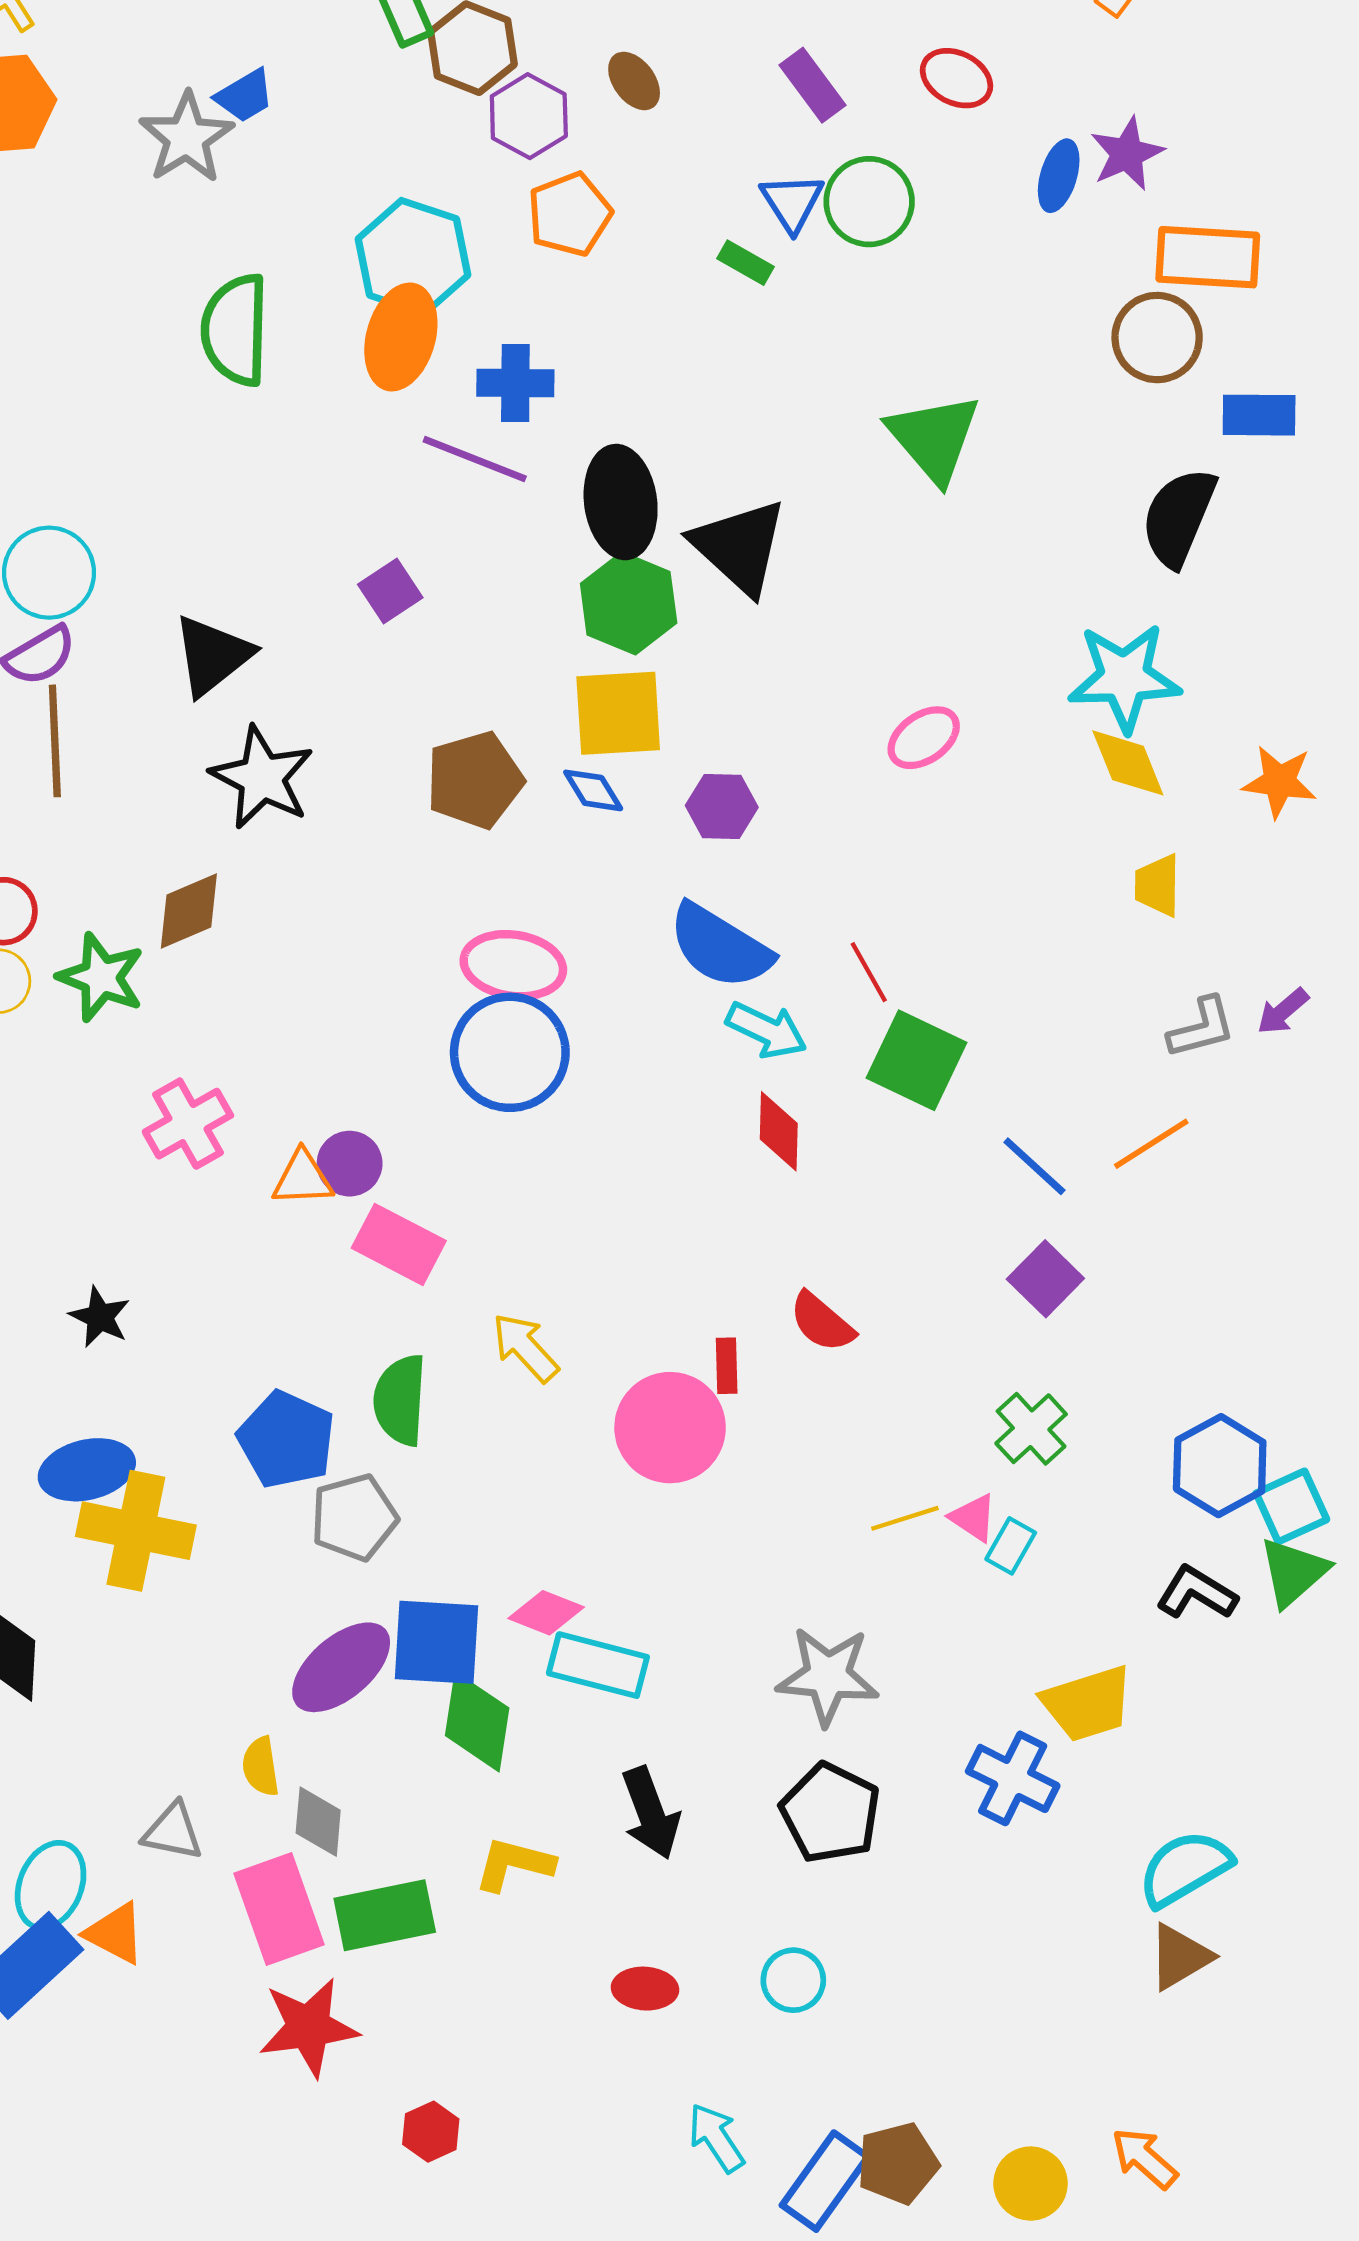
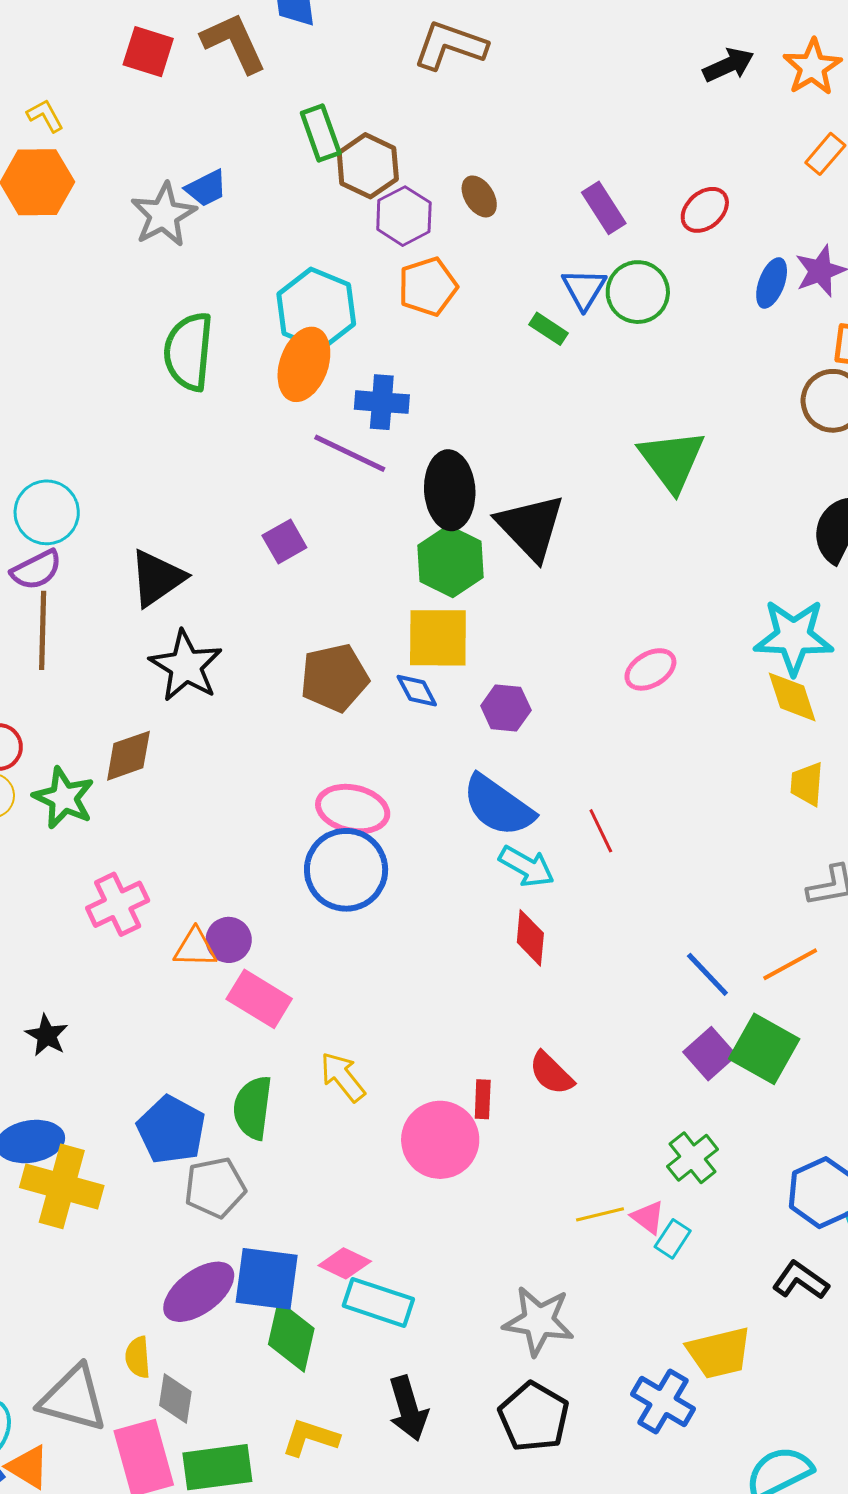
red ellipse: (956, 78) -> (705, 210), turned -72
green square: (917, 1060) -> (764, 1049), moved
gray triangle: (173, 1831) -> (73, 1399), size x1.6

